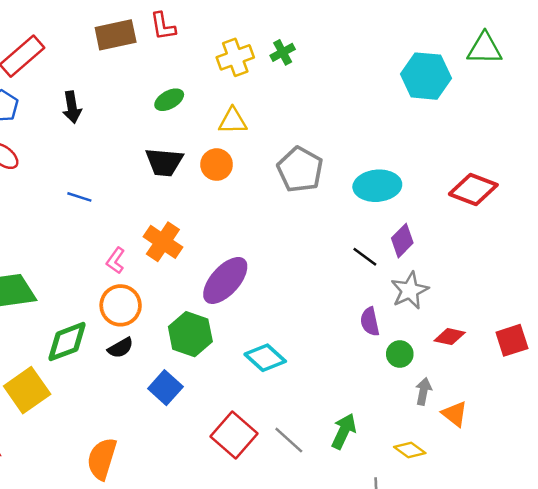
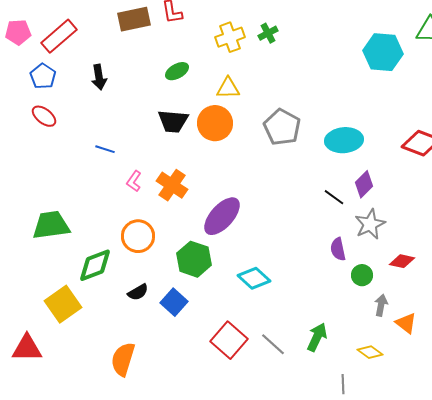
orange circle: (217, 165) -> (215, 123), size x1.4
pink L-shape: (116, 261) -> (134, 181), moved
black semicircle: (121, 348) -> (138, 292), moved

